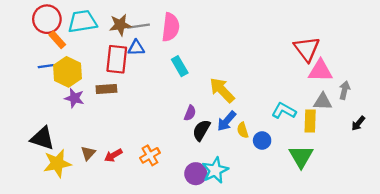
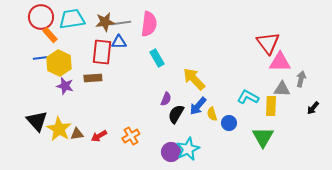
black triangle: (42, 138) -> (37, 121), turned 30
brown triangle: (88, 153) -> (77, 134), turned 40
yellow star: (57, 163) -> (59, 129), moved, turned -30

